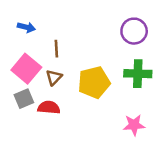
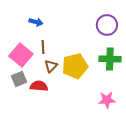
blue arrow: (26, 27) -> (36, 22), moved
brown line: (56, 49) -> (43, 47), moved
brown triangle: (54, 77) -> (51, 66), moved

